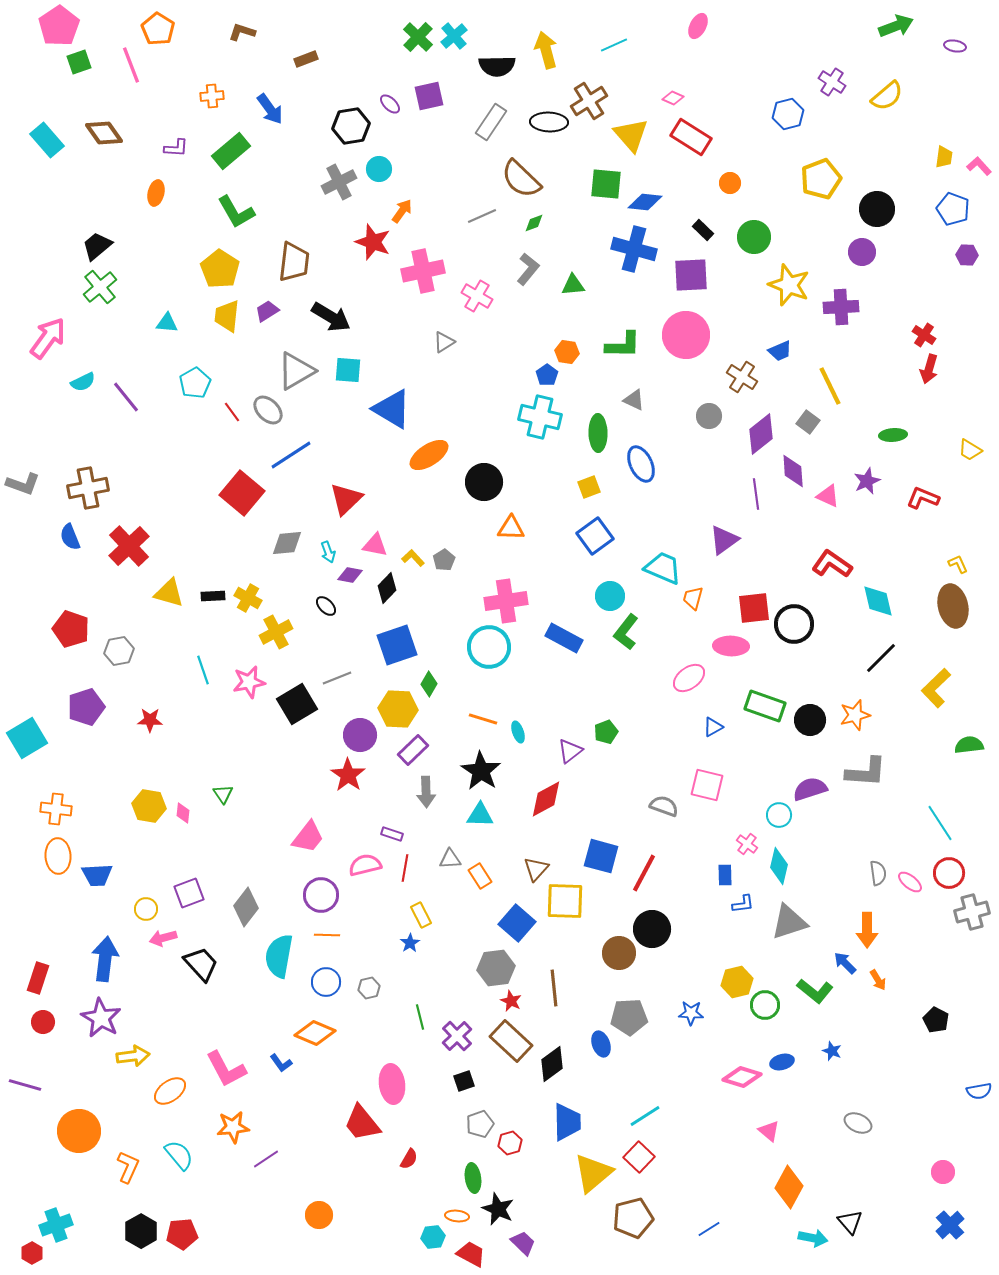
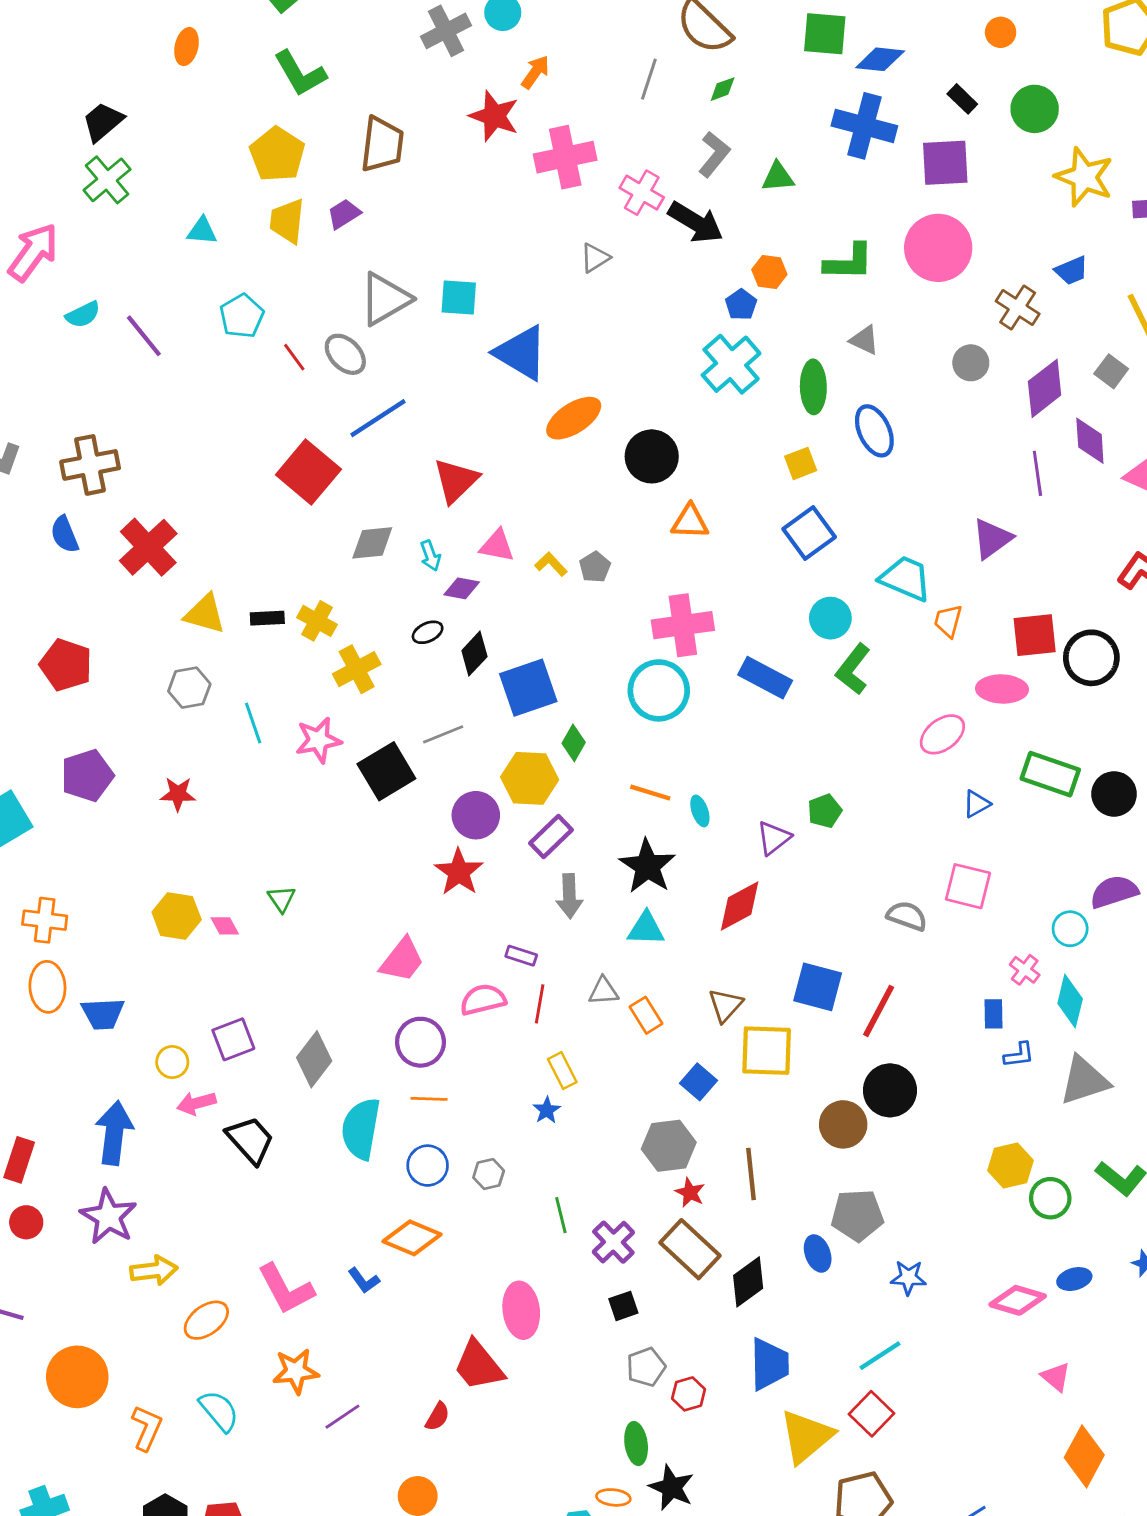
gray line: (482, 216) -> (649, 79), turned -48
black arrow: (331, 317) -> (696, 222), moved
cyan cross: (540, 417) -> (731, 364), turned 36
black diamond: (387, 588) -> (474, 654), moved
black ellipse: (326, 606) -> (428, 632), turned -70
gray hexagon: (119, 651) -> (189, 688), moved
pink diamond: (183, 813) -> (225, 926), turned -35
blue square: (517, 923) -> (698, 1082), size x0.7
blue star: (691, 1013) -> (908, 1278), moved
red semicircle: (409, 1159) -> (438, 1417), moved

